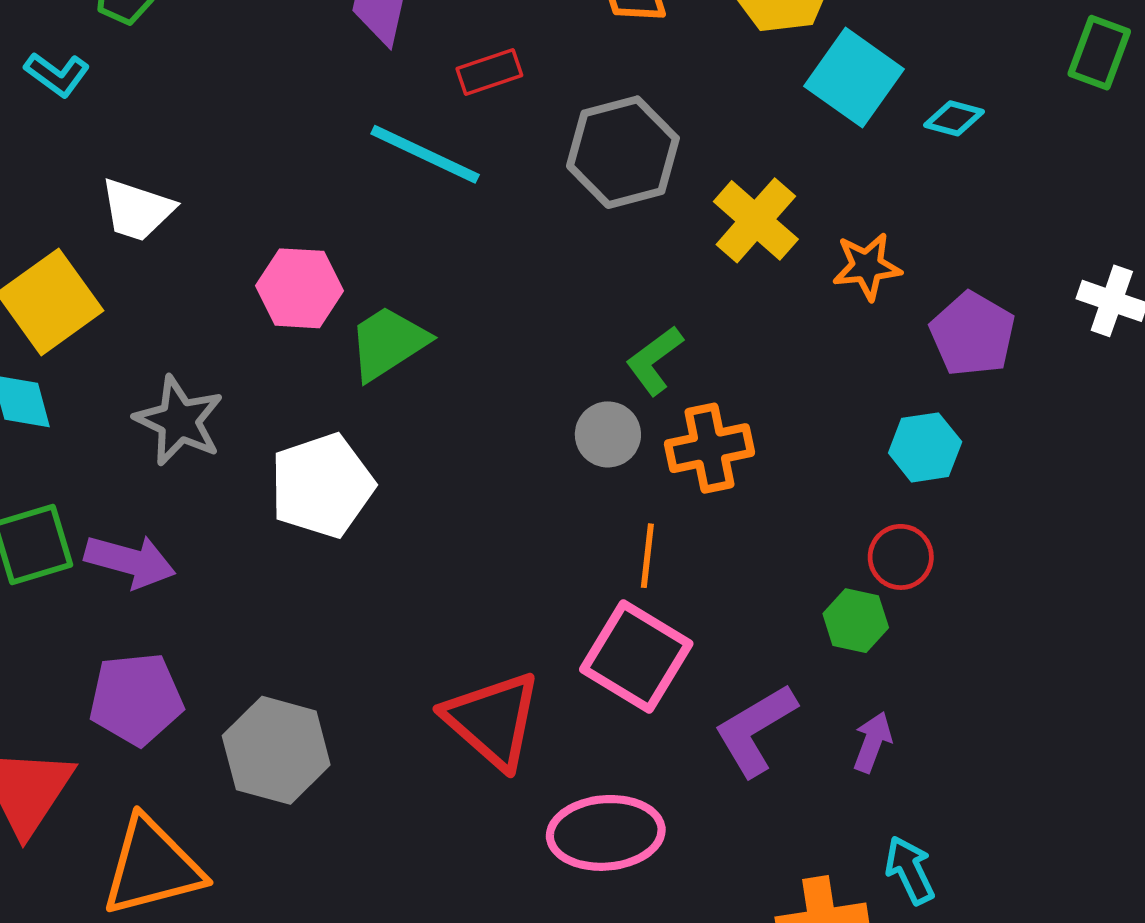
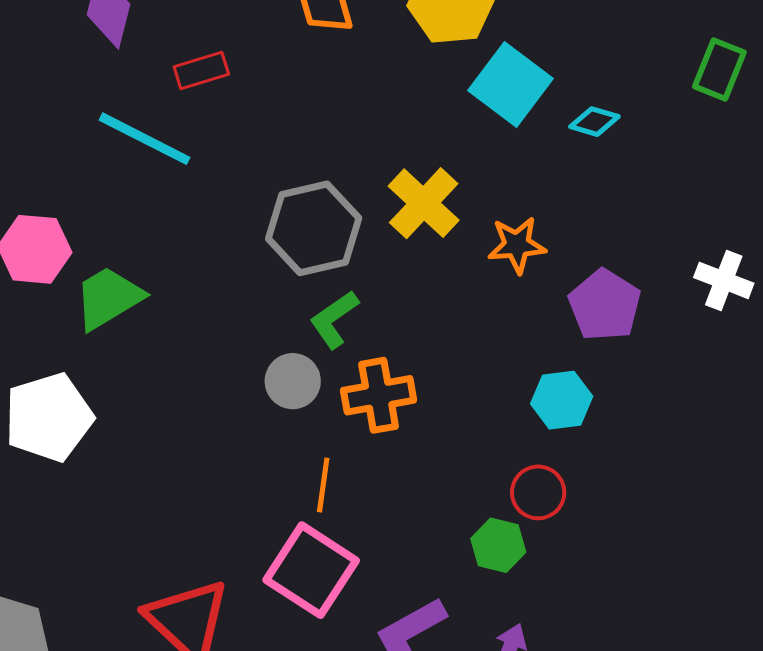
gray hexagon: (623, 152) -> (314, 228), moved

